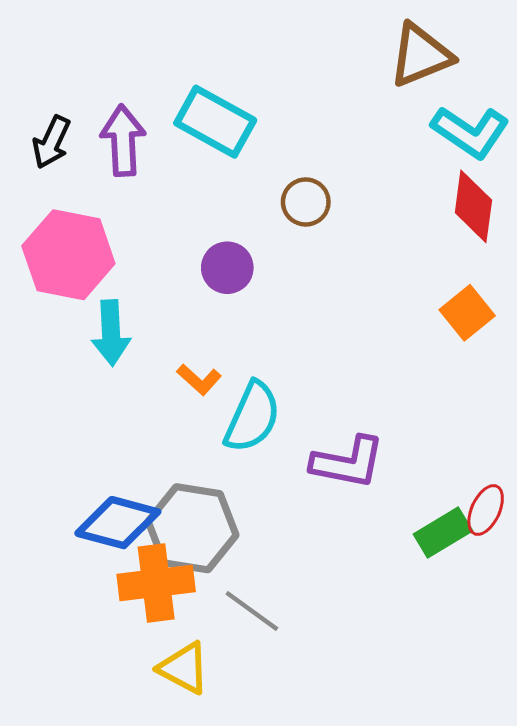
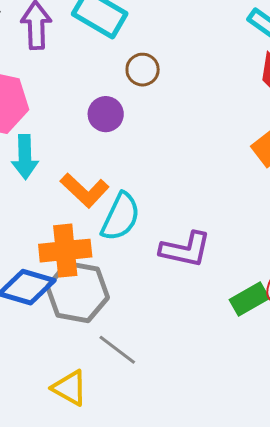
brown circle: (306, 202) -> (143, 70), moved
orange L-shape: (199, 380) -> (85, 190), size x1.6
orange cross: (156, 583) -> (65, 251), moved

